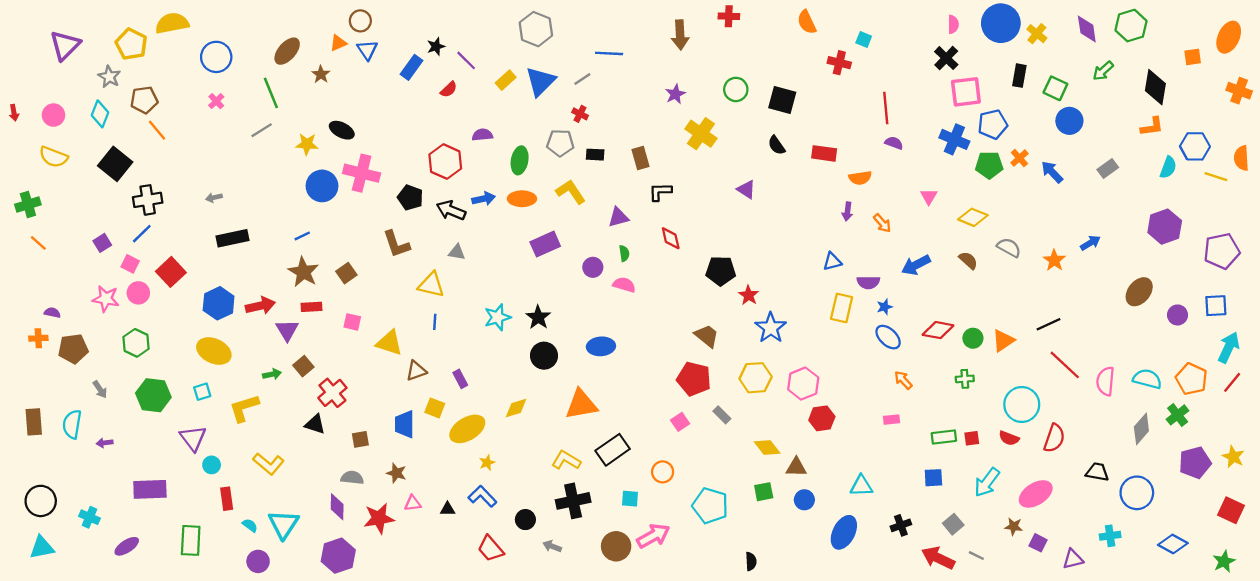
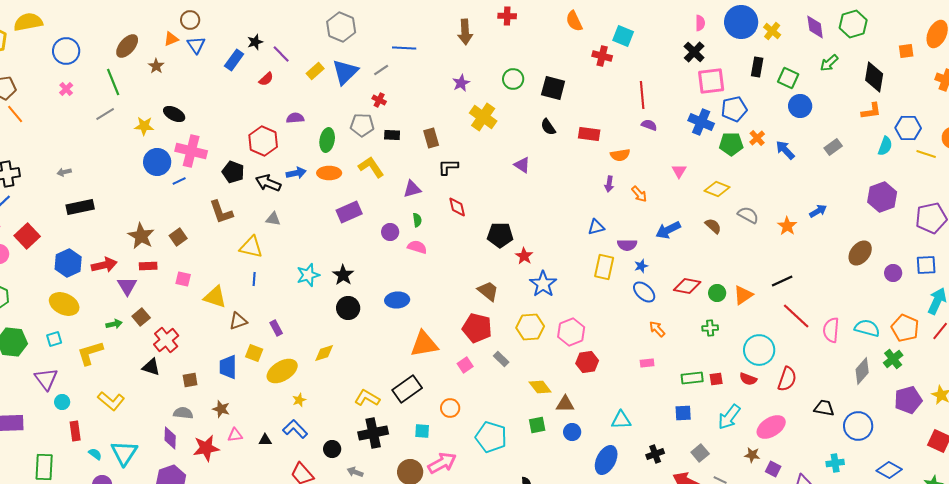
cyan square: (864, 39) -> (623, 36), size x1.5
blue line: (302, 236) -> (179, 181), moved
orange triangle: (581, 404) -> (424, 344), moved

